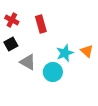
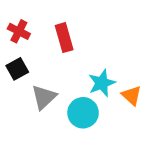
orange triangle: (87, 51) -> (132, 96), moved
gray triangle: (28, 62) -> (44, 97), turned 48

